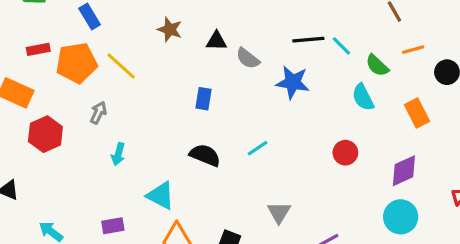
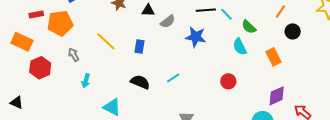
orange line: (413, 50) -> (280, 11), moved, turned -40
gray semicircle: (248, 58) -> (168, 21), turned -77
yellow line: (121, 66) -> (106, 41), moved
gray arrow: (98, 113) -> (74, 55), turned -56
purple diamond: (404, 171) -> (277, 96), moved

